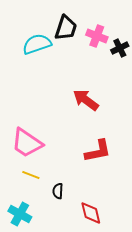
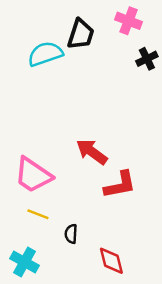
pink cross: (97, 36) -> (129, 21), moved
red arrow: (86, 100) -> (92, 152), moved

